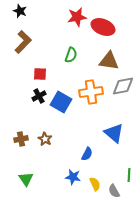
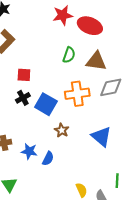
green semicircle: (71, 55) -> (69, 55), moved
brown star: (45, 139) -> (62, 130), moved
blue semicircle: (87, 154) -> (48, 159), moved
blue star: (73, 177) -> (29, 151), moved

